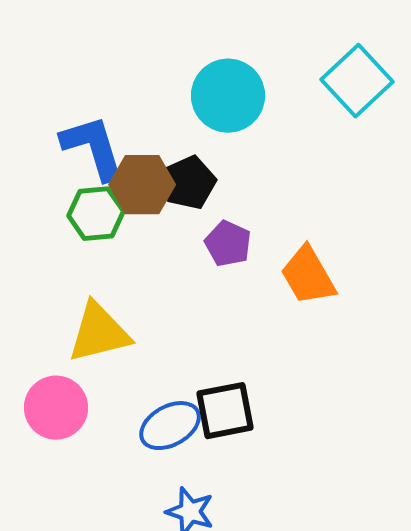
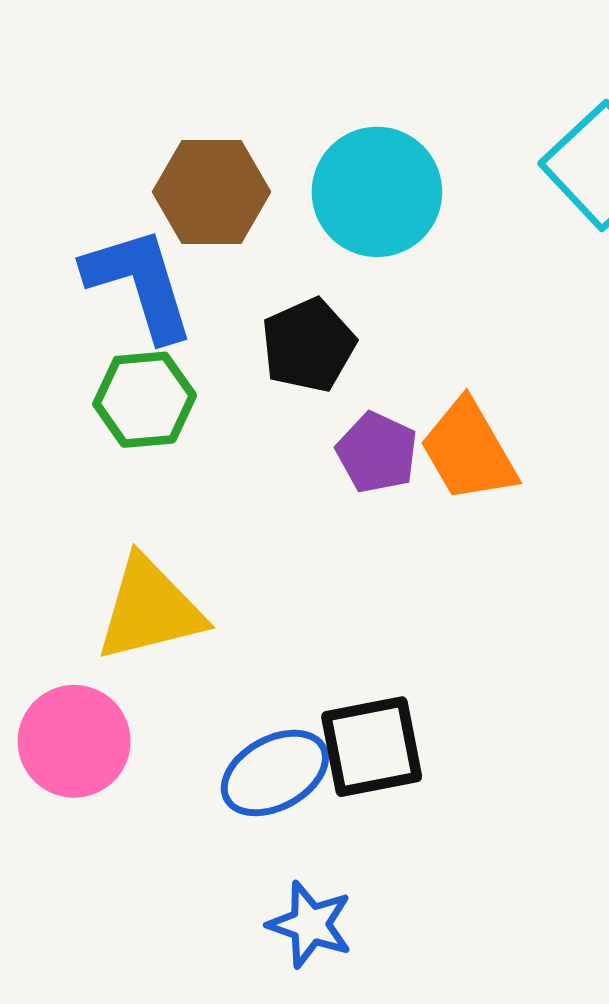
brown hexagon: (142, 185) -> (211, 192), moved
orange trapezoid: (308, 276) -> (469, 451), moved

